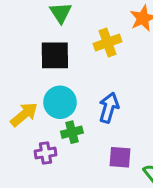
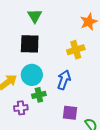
yellow cross: (107, 43) -> (76, 50), moved

